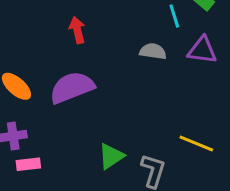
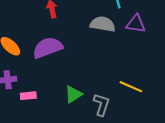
gray semicircle: (153, 51) -> (103, 24), size x1.4
pink rectangle: (28, 164) -> (28, 96), moved

